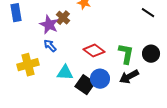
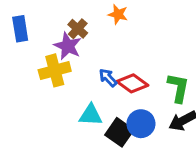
brown cross: (63, 18) -> (78, 29), moved
blue arrow: (50, 46) -> (108, 78), moved
yellow cross: (28, 65) -> (55, 70), moved

